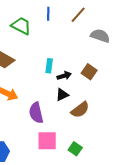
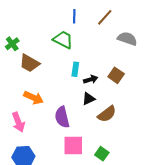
green trapezoid: (21, 26) -> (63, 40), moved

